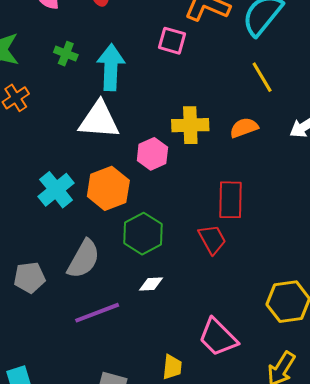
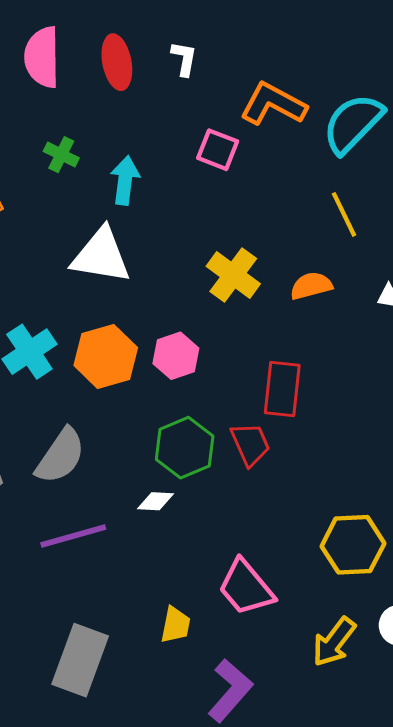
cyan arrow: (111, 67) -> (125, 180), size x0.7
yellow cross: (190, 125) -> (233, 275), turned 33
pink hexagon: (152, 154) -> (176, 356), moved
green hexagon: (143, 234) -> (185, 448), moved

